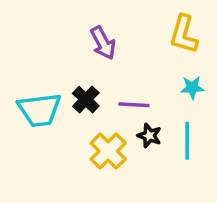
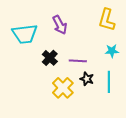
cyan trapezoid: (39, 110) -> (25, 34), moved

